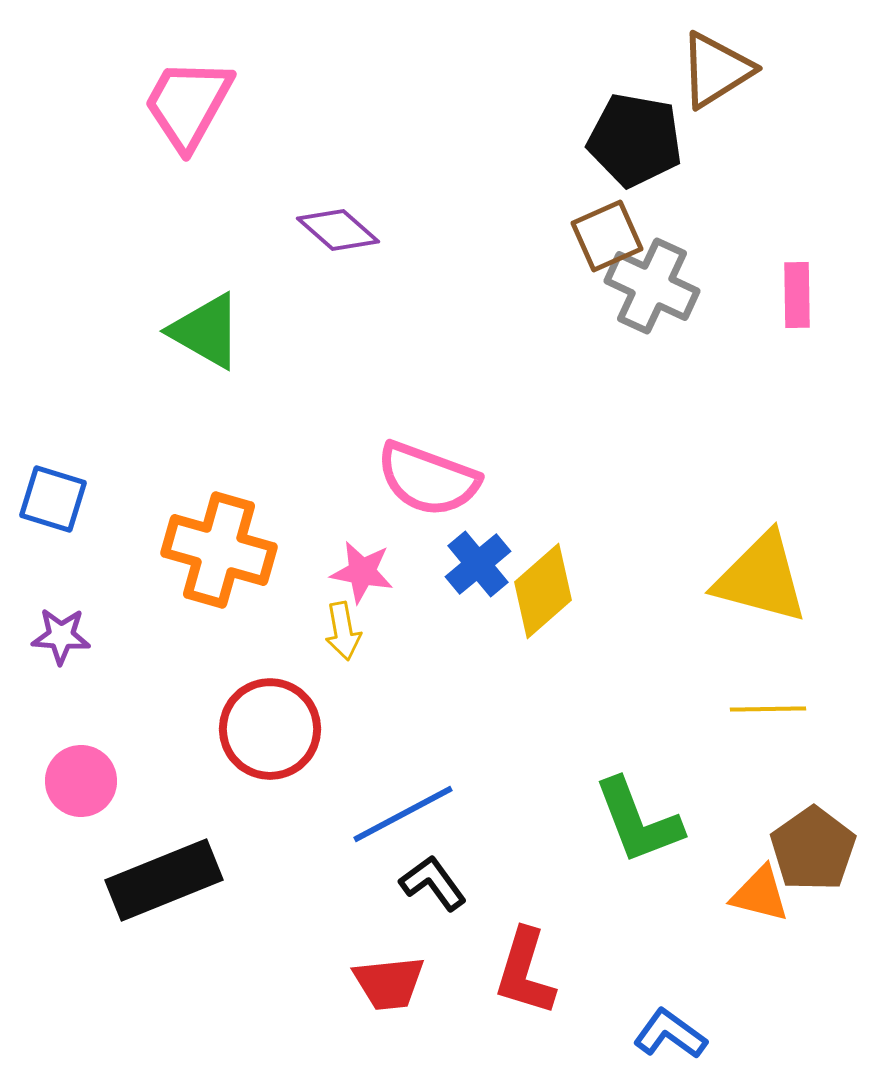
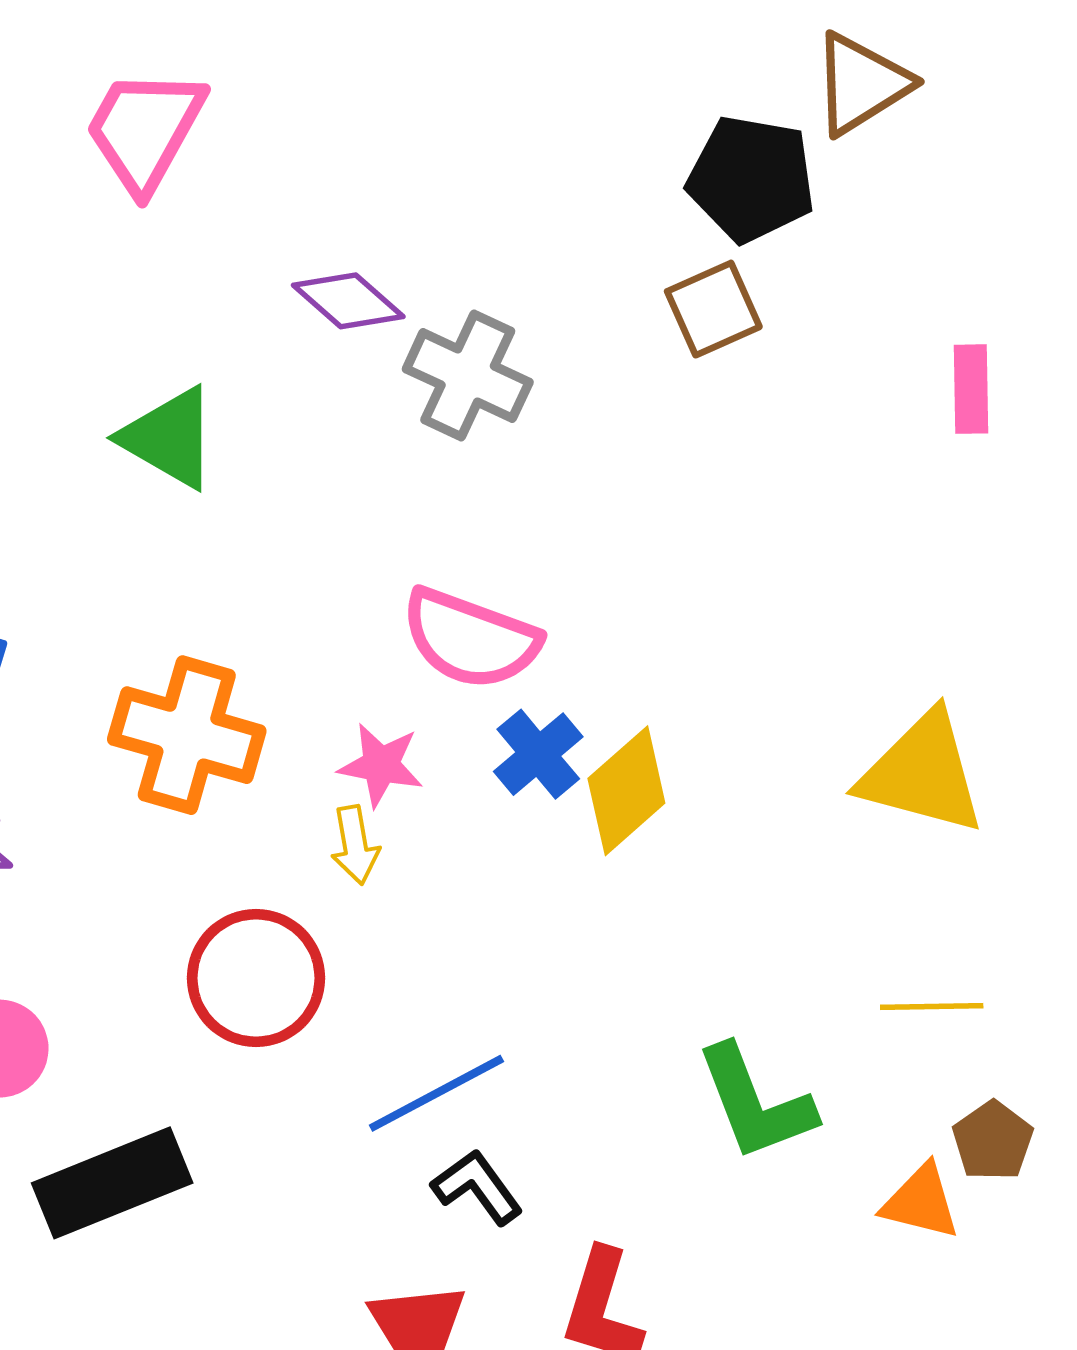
gray cross: (652, 286) -> (468, 376), moved
yellow line: (768, 709) -> (932, 1006), moved
brown pentagon: (813, 849) -> (993, 1141), size x0.7

